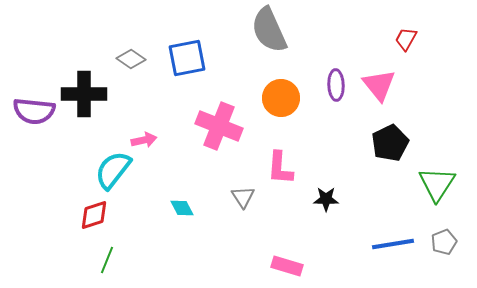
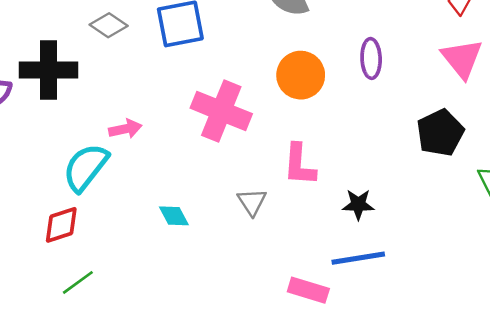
pink triangle: (379, 85) -> (462, 58), moved
blue line: (393, 244) -> (358, 258), moved
green line: (107, 260) -> (78, 282), turned 32

